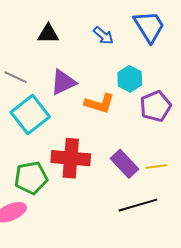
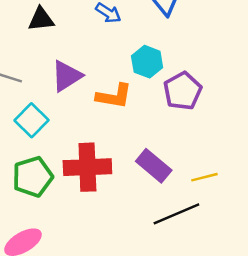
cyan square: (30, 115) -> (32, 120), size x0.7
yellow line: (156, 167) -> (204, 177), moved
green pentagon: (31, 178) -> (33, 177), moved

